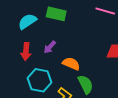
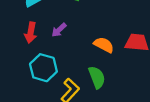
orange semicircle: (71, 64) -> (104, 45), moved

